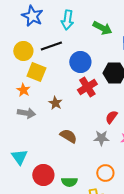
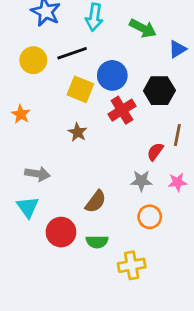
yellow square: (36, 72) -> (80, 89), moved
orange star: (23, 90) -> (21, 114), moved
gray arrow: (26, 113) -> (37, 174), moved
brown semicircle: (68, 136) -> (96, 202), moved, turned 96
orange circle: (105, 173) -> (150, 217), moved

